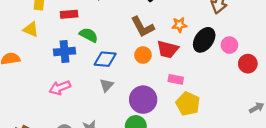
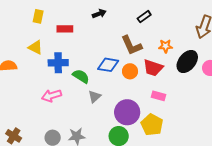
yellow triangle: (31, 29) -> (35, 47), moved
green semicircle: (89, 35) -> (81, 76), moved
blue diamond: (105, 59) -> (108, 65), moved
yellow pentagon: (188, 104) -> (152, 125), moved

